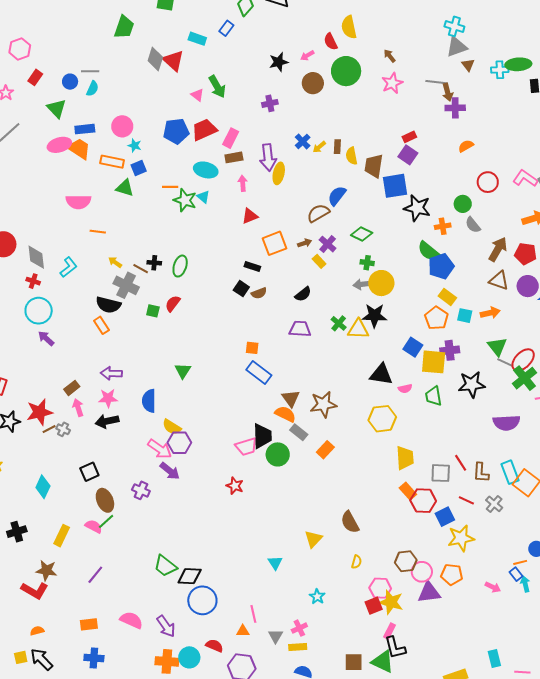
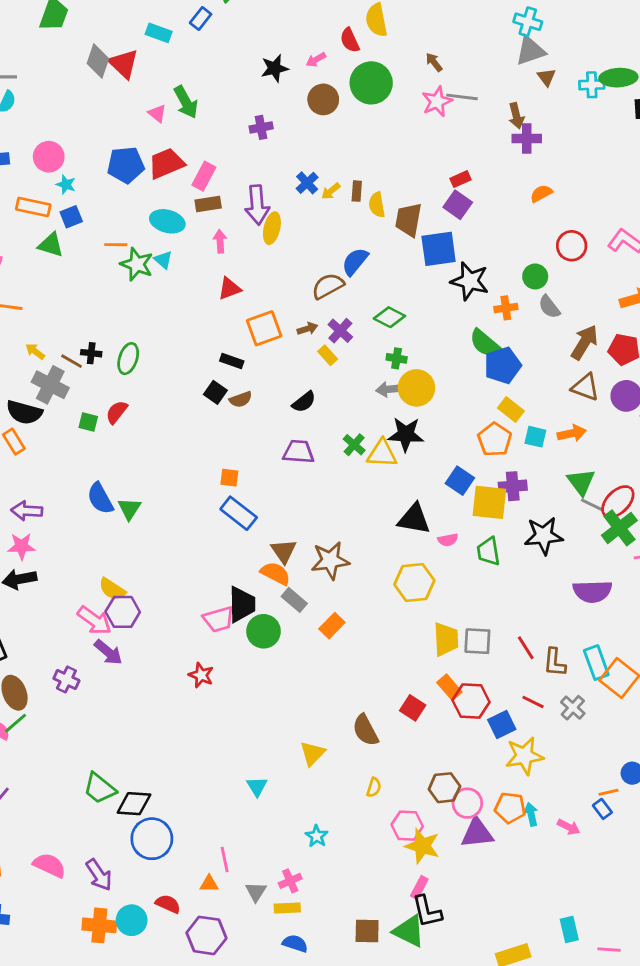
gray line: (436, 82) -> (462, 97), moved
blue semicircle: (149, 401) -> (100, 498), moved, turned -30
gray square: (441, 473) -> (477, 641), moved
cyan arrow: (525, 584) -> (531, 814), moved
red square: (374, 606) -> (413, 708), moved, turned -36

